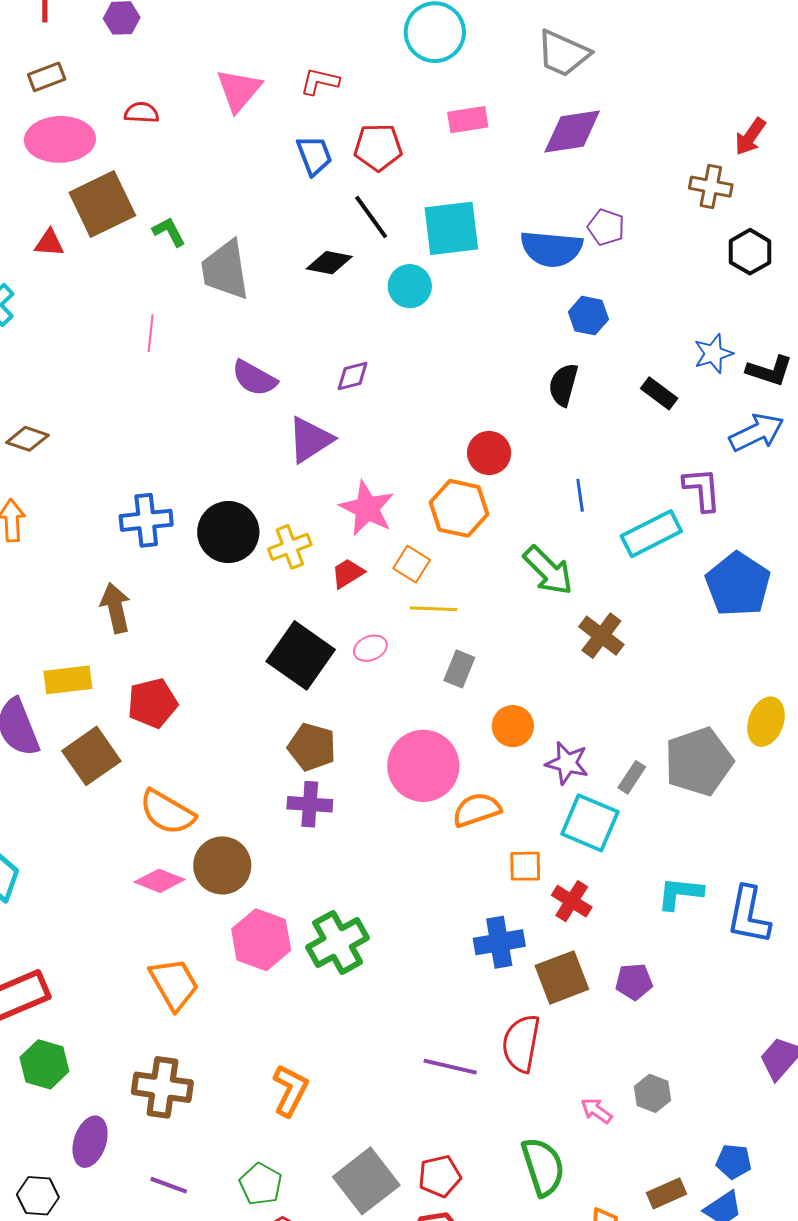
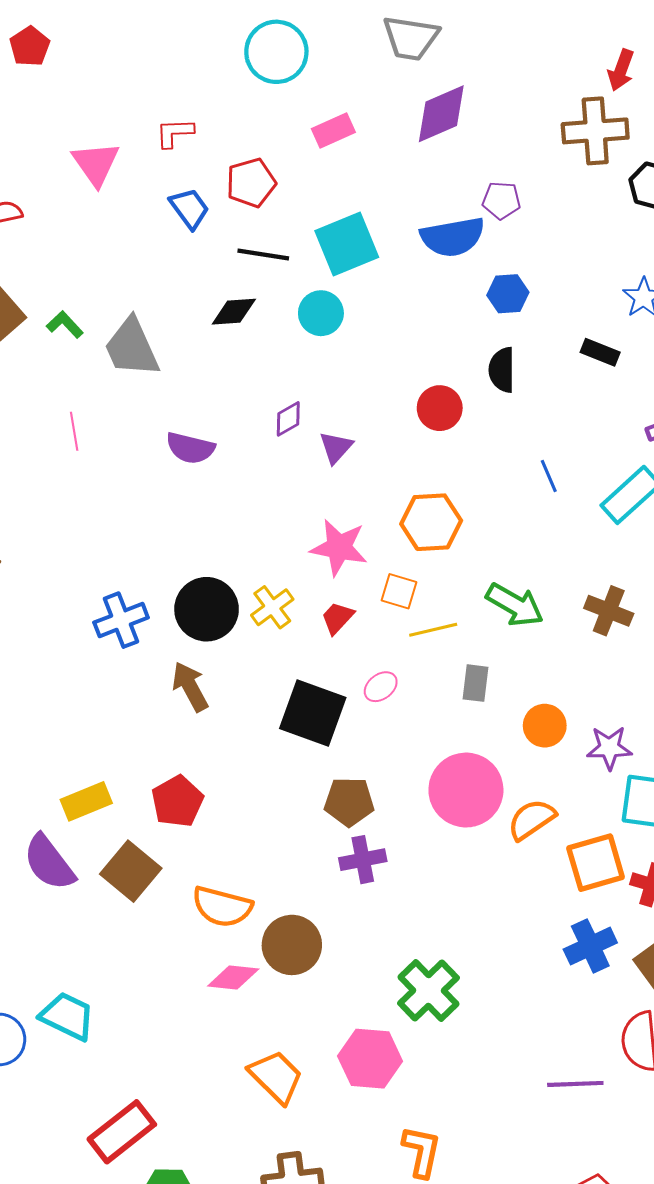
brown cross: (711, 187) -> (595, 131), size x1.5
black line: (371, 217) -> (263, 255), turned -30
purple triangle: (310, 440) -> (336, 447), moved, size x0.7
red circle: (489, 453) -> (440, 408), moved
green arrow: (548, 570) -> (515, 605), moved
brown arrow: (115, 608) -> (190, 687), moved
orange square: (525, 866) -> (596, 863), size x1.6
pink hexagon: (261, 940) -> (370, 1059), moved

